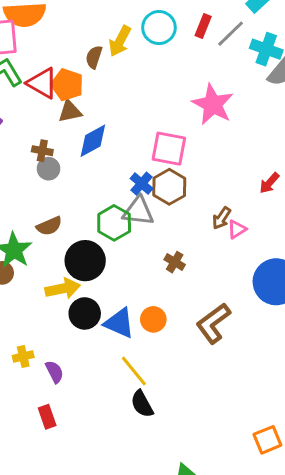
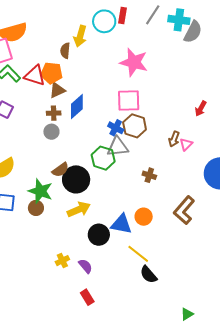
red rectangle: (203, 26) -> (123, 15), moved
pink star: (213, 104) -> (134, 62), moved
brown cross: (42, 151) -> (54, 113), moved
black circle: (85, 261) -> (76, 179), moved
black circle: (85, 313) -> (99, 235), moved

